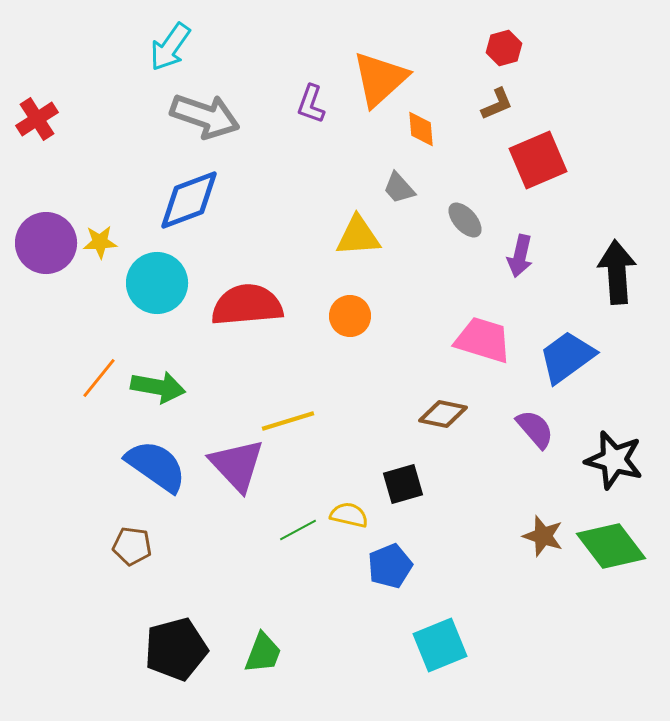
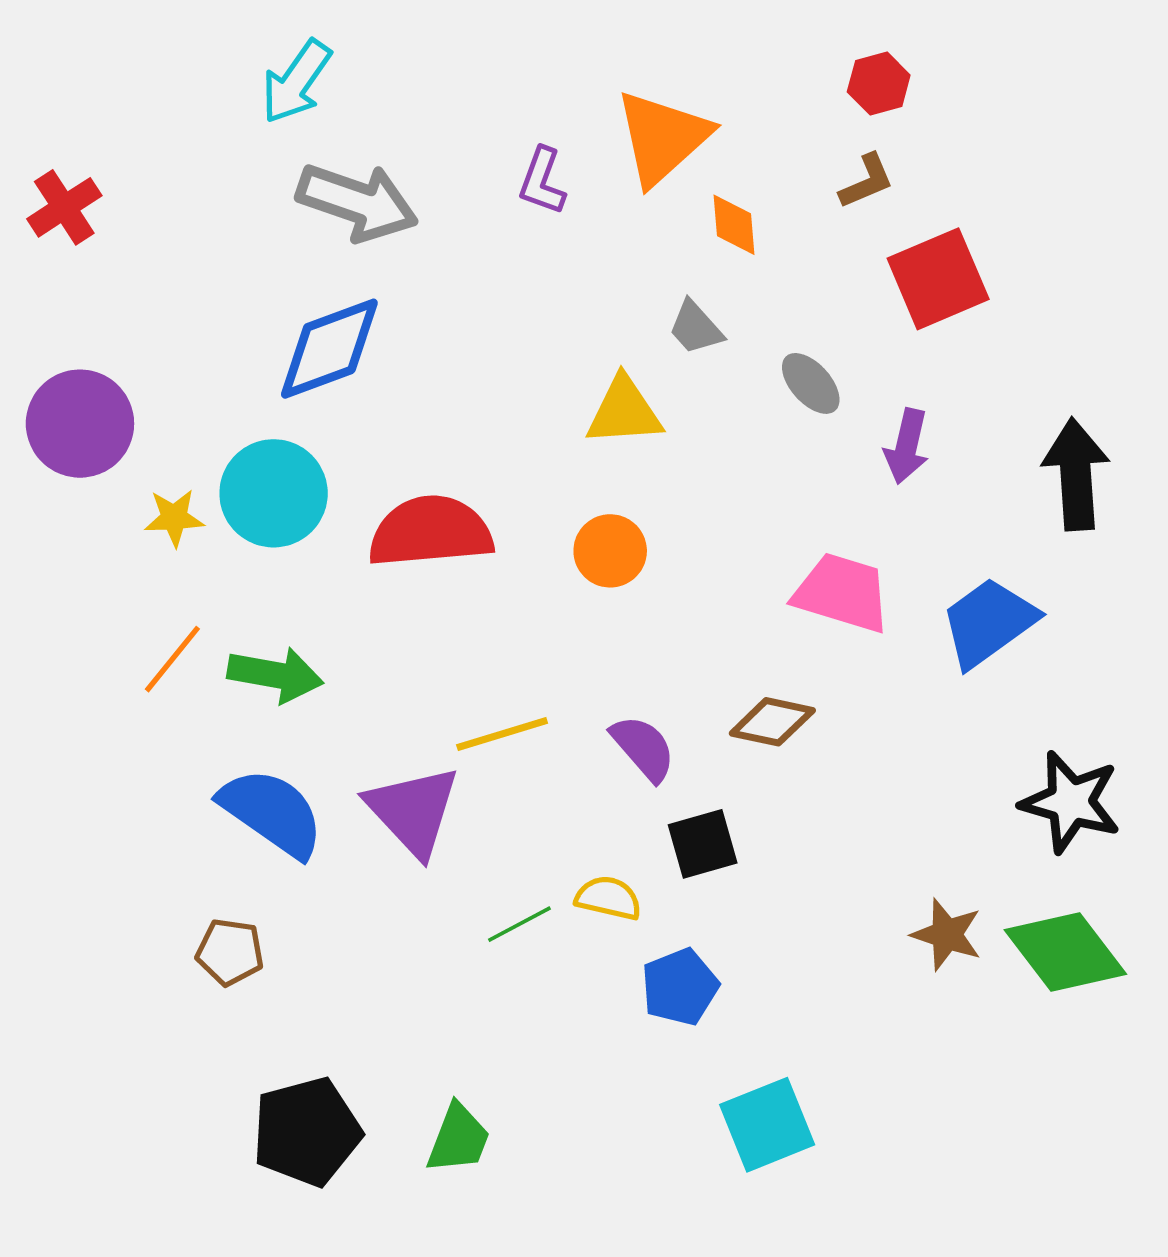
yellow star: (100, 242) -> (174, 518), moved
purple semicircle: (535, 429) -> (643, 748), moved

